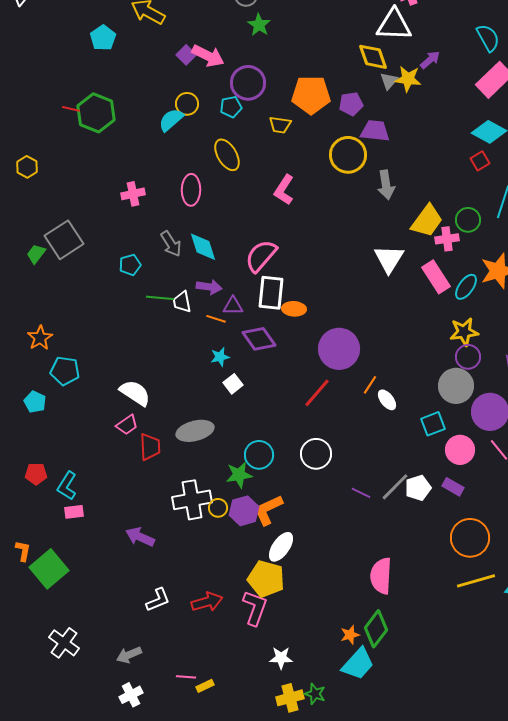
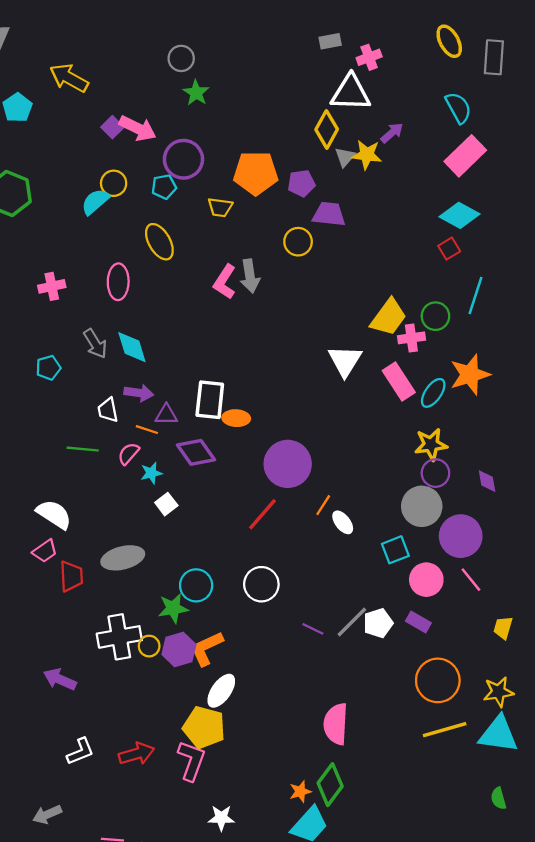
yellow diamond: (373, 57) -> (327, 129), turned 48
yellow circle: (348, 155) -> (298, 242), size x0.7
gray arrow: (386, 185) -> (250, 276), moved
pink semicircle: (261, 256) -> (128, 454), moved, size x0.6
green line: (160, 298) -> (83, 449), moved

